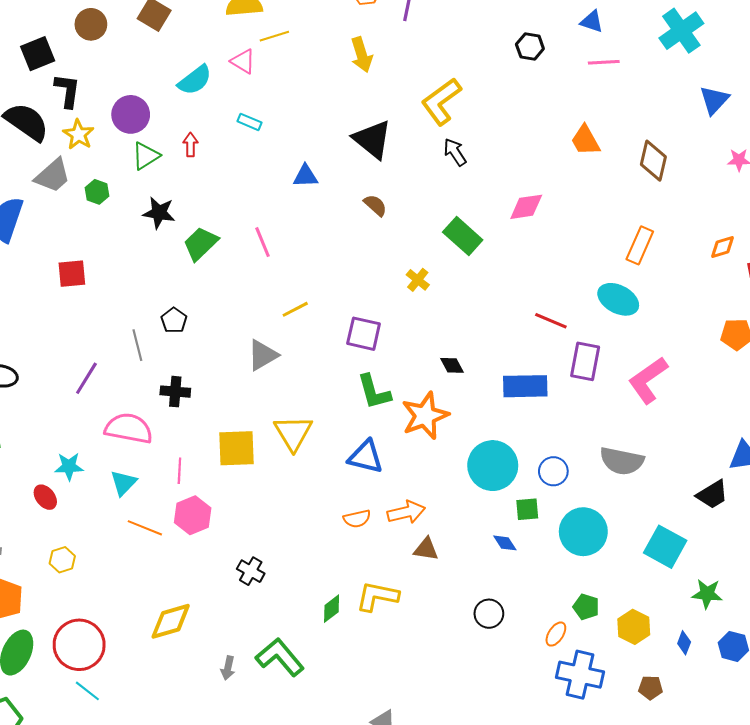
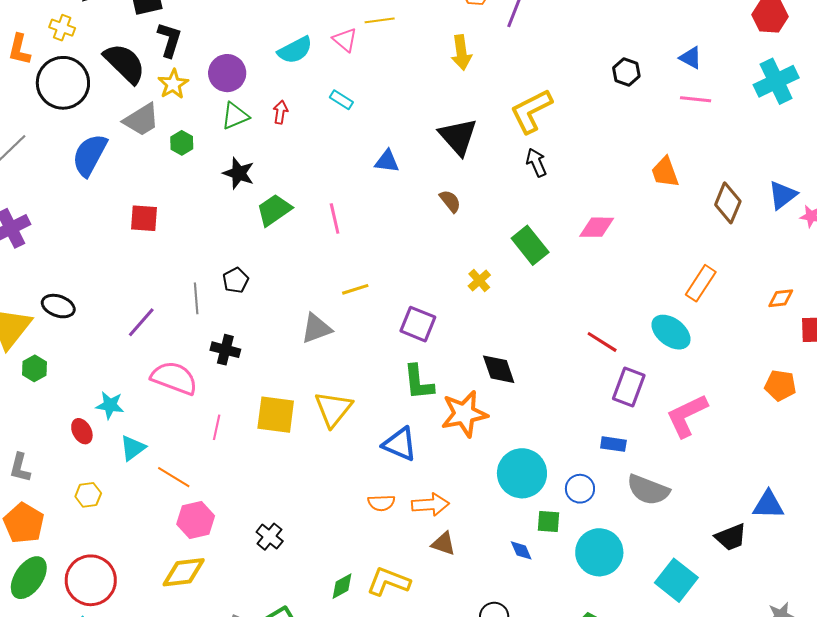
blue triangle: (714, 100) -> (783, 195), moved
black diamond: (452, 365) -> (499, 369), size x1.5
blue rectangle: (525, 386) -> (613, 444), moved, size x0.6
cyan triangle: (123, 483) -> (133, 448), moved
pink hexagon: (193, 515) -> (196, 520), moved

